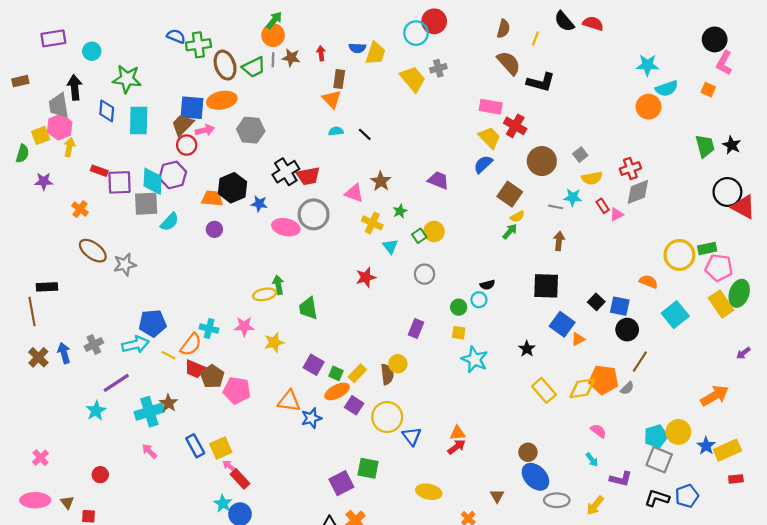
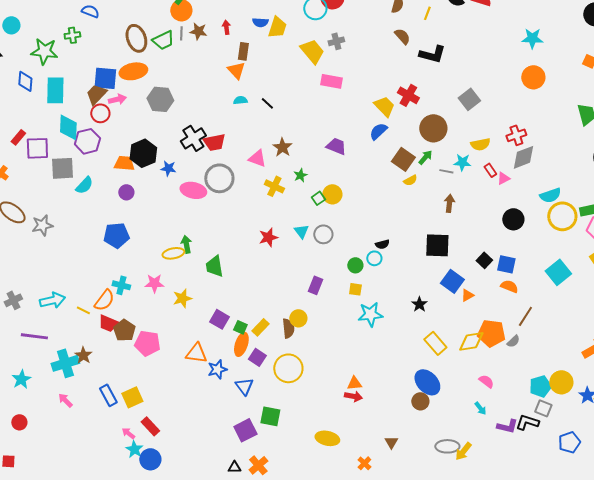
green cross: (198, 45) -> (72, 35), moved, size x0.7
brown semicircle: (509, 63) -> (402, 36), size x0.7
cyan semicircle: (667, 89) -> (550, 195), moved
pink rectangle: (491, 107) -> (331, 81), moved
gray square: (580, 155) -> (469, 99), moved, size x1.5
red rectangle: (99, 171) -> (18, 137), turned -70
cyan diamond: (153, 181) -> (68, 127), moved
green arrow: (510, 231) -> (425, 157), moved
cyan triangle: (390, 246) -> (301, 231), moved
orange semicircle: (648, 282) -> (509, 286), moved
blue pentagon: (153, 323) -> (116, 235), moved
black circle: (627, 330) -> (513, 219), moved
cyan star: (475, 359) -> (370, 314), turned -30
purple line: (116, 383) -> (34, 336), turned 40
orange ellipse: (337, 391) -> (241, 344), turned -45
cyan star: (96, 411) -> (21, 379), moved
blue triangle: (412, 436) -> (244, 386), moved
red arrow: (457, 447) -> (353, 396), turned 48
gray square: (659, 460) -> (543, 408), size x0.7
pink arrow: (229, 466) -> (128, 433), moved
blue ellipse: (535, 477) -> (427, 382), moved
black L-shape: (657, 498) -> (527, 422), moved
yellow arrow: (595, 506) -> (463, 451), moved

